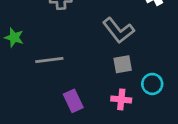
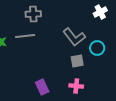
gray line: (49, 60) -> (25, 36), moved
cyan circle: (152, 84) -> (97, 48), moved

